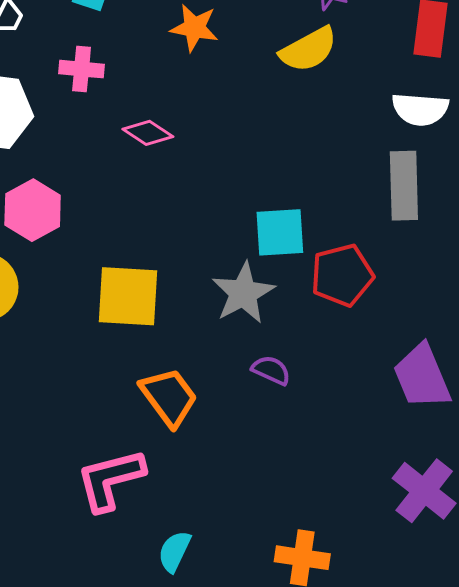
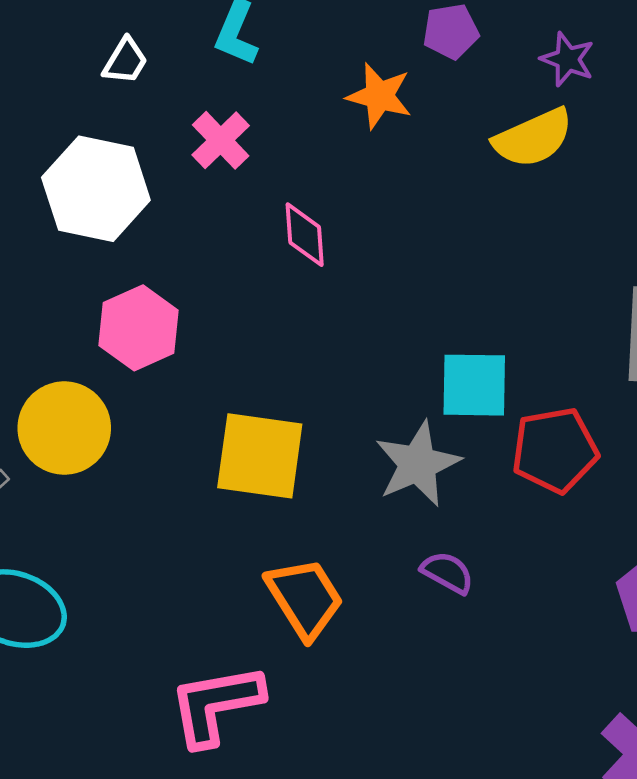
pink cross: (82, 69) -> (221, 140), turned 36
pink diamond: (148, 133) -> (305, 235), turned 48

